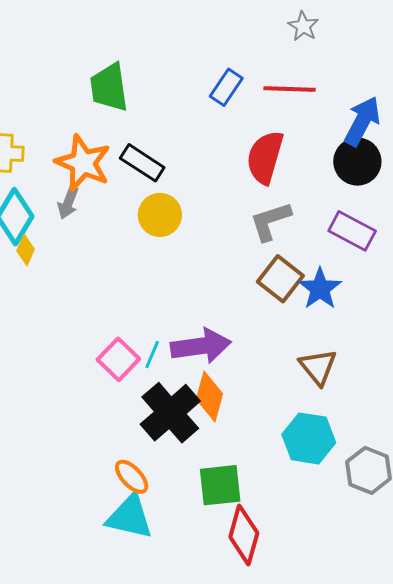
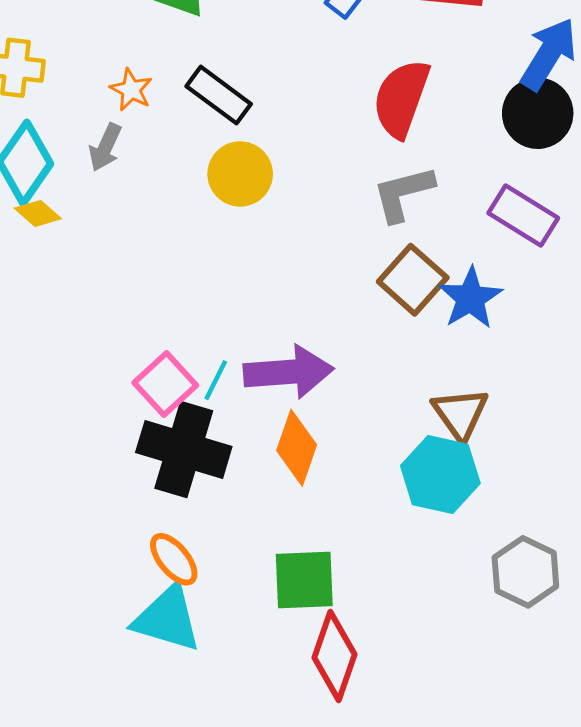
orange star: (83, 163) -> (131, 90), size x0.5
yellow diamond: (26, 250) -> (38, 213), turned -76
black cross: (170, 413) -> (184, 449), moved, turned -36
cyan hexagon: (309, 438) -> (440, 474), moved

